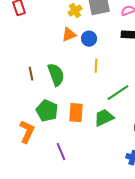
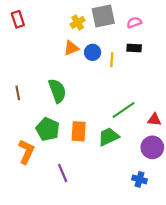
yellow line: (96, 66) -> (112, 60), moved
brown line: (31, 74) -> (18, 93), moved

